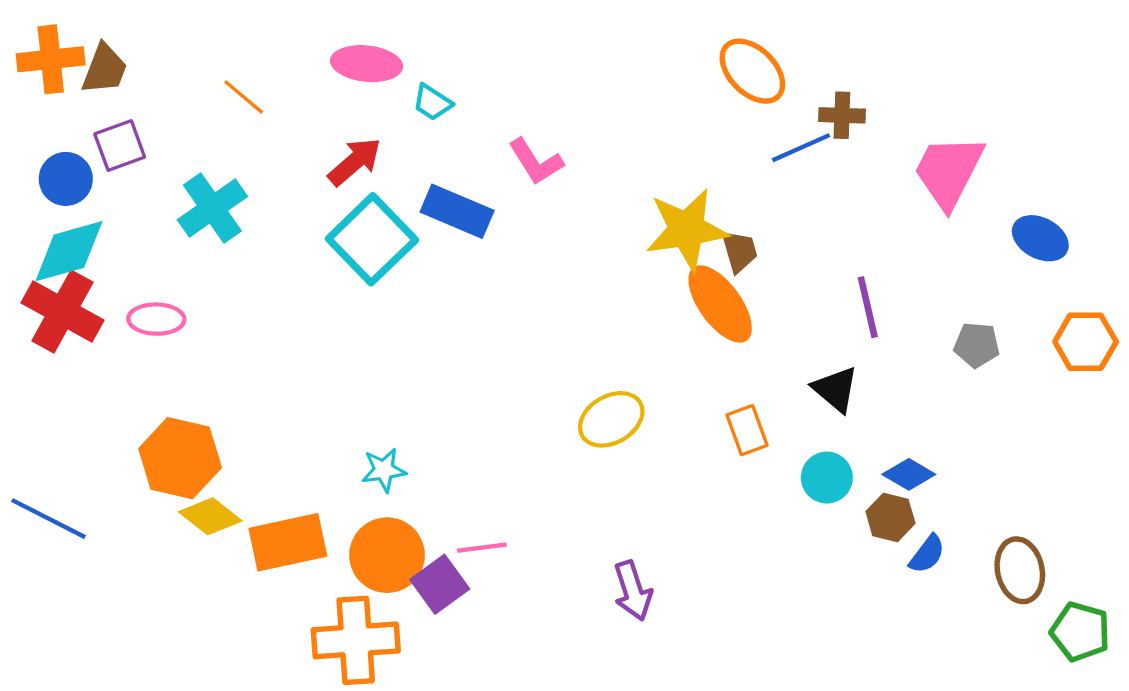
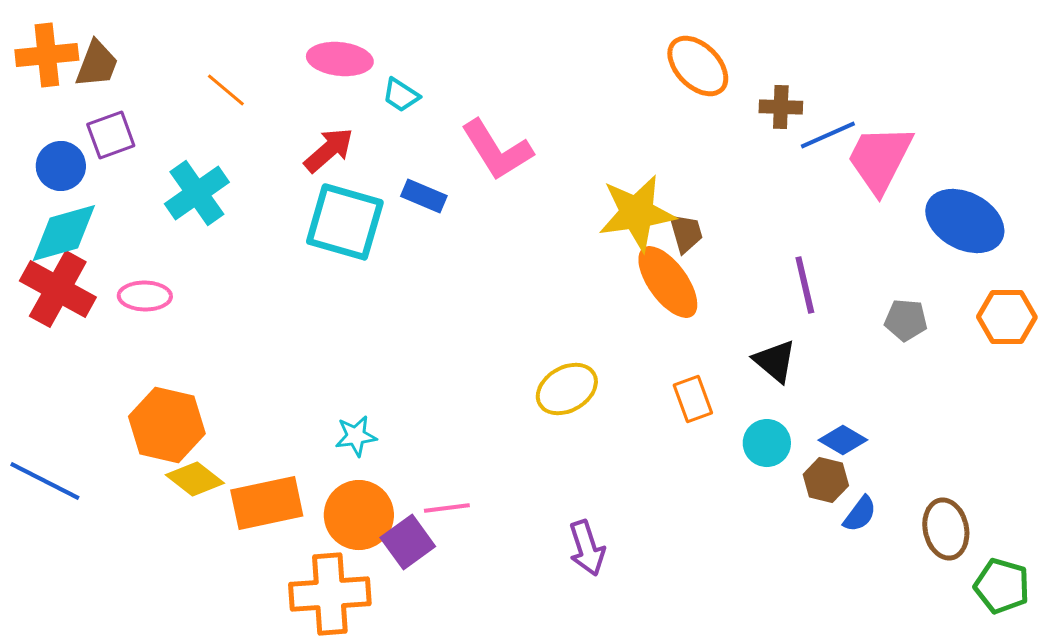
blue line: (801, 148) -> (828, 135), moved
pink L-shape: (536, 162) -> (497, 150), size x1.4
blue rectangle: (457, 211) -> (424, 196), size x0.7
blue ellipse: (1040, 238) -> (965, 221), size x1.5
cyan square: (372, 239) -> (345, 222), turned -30

